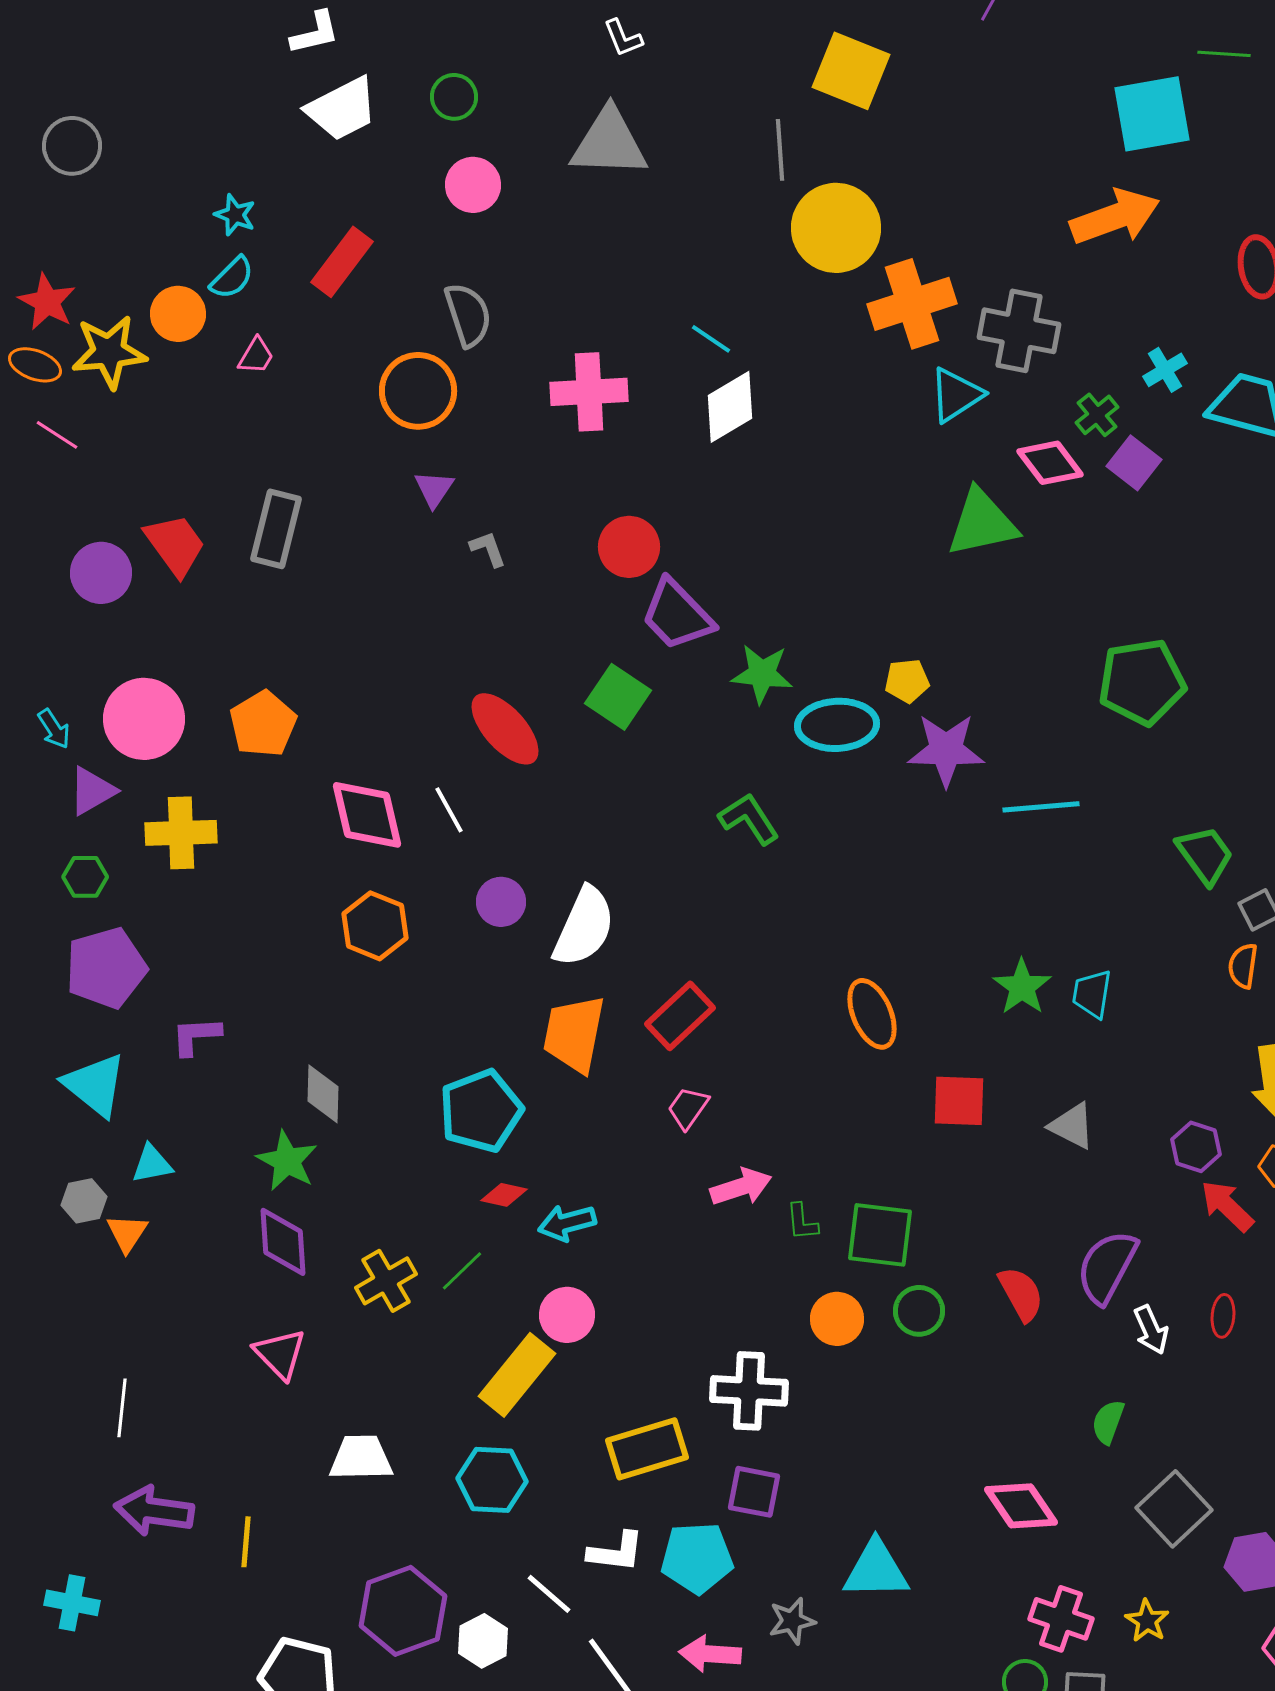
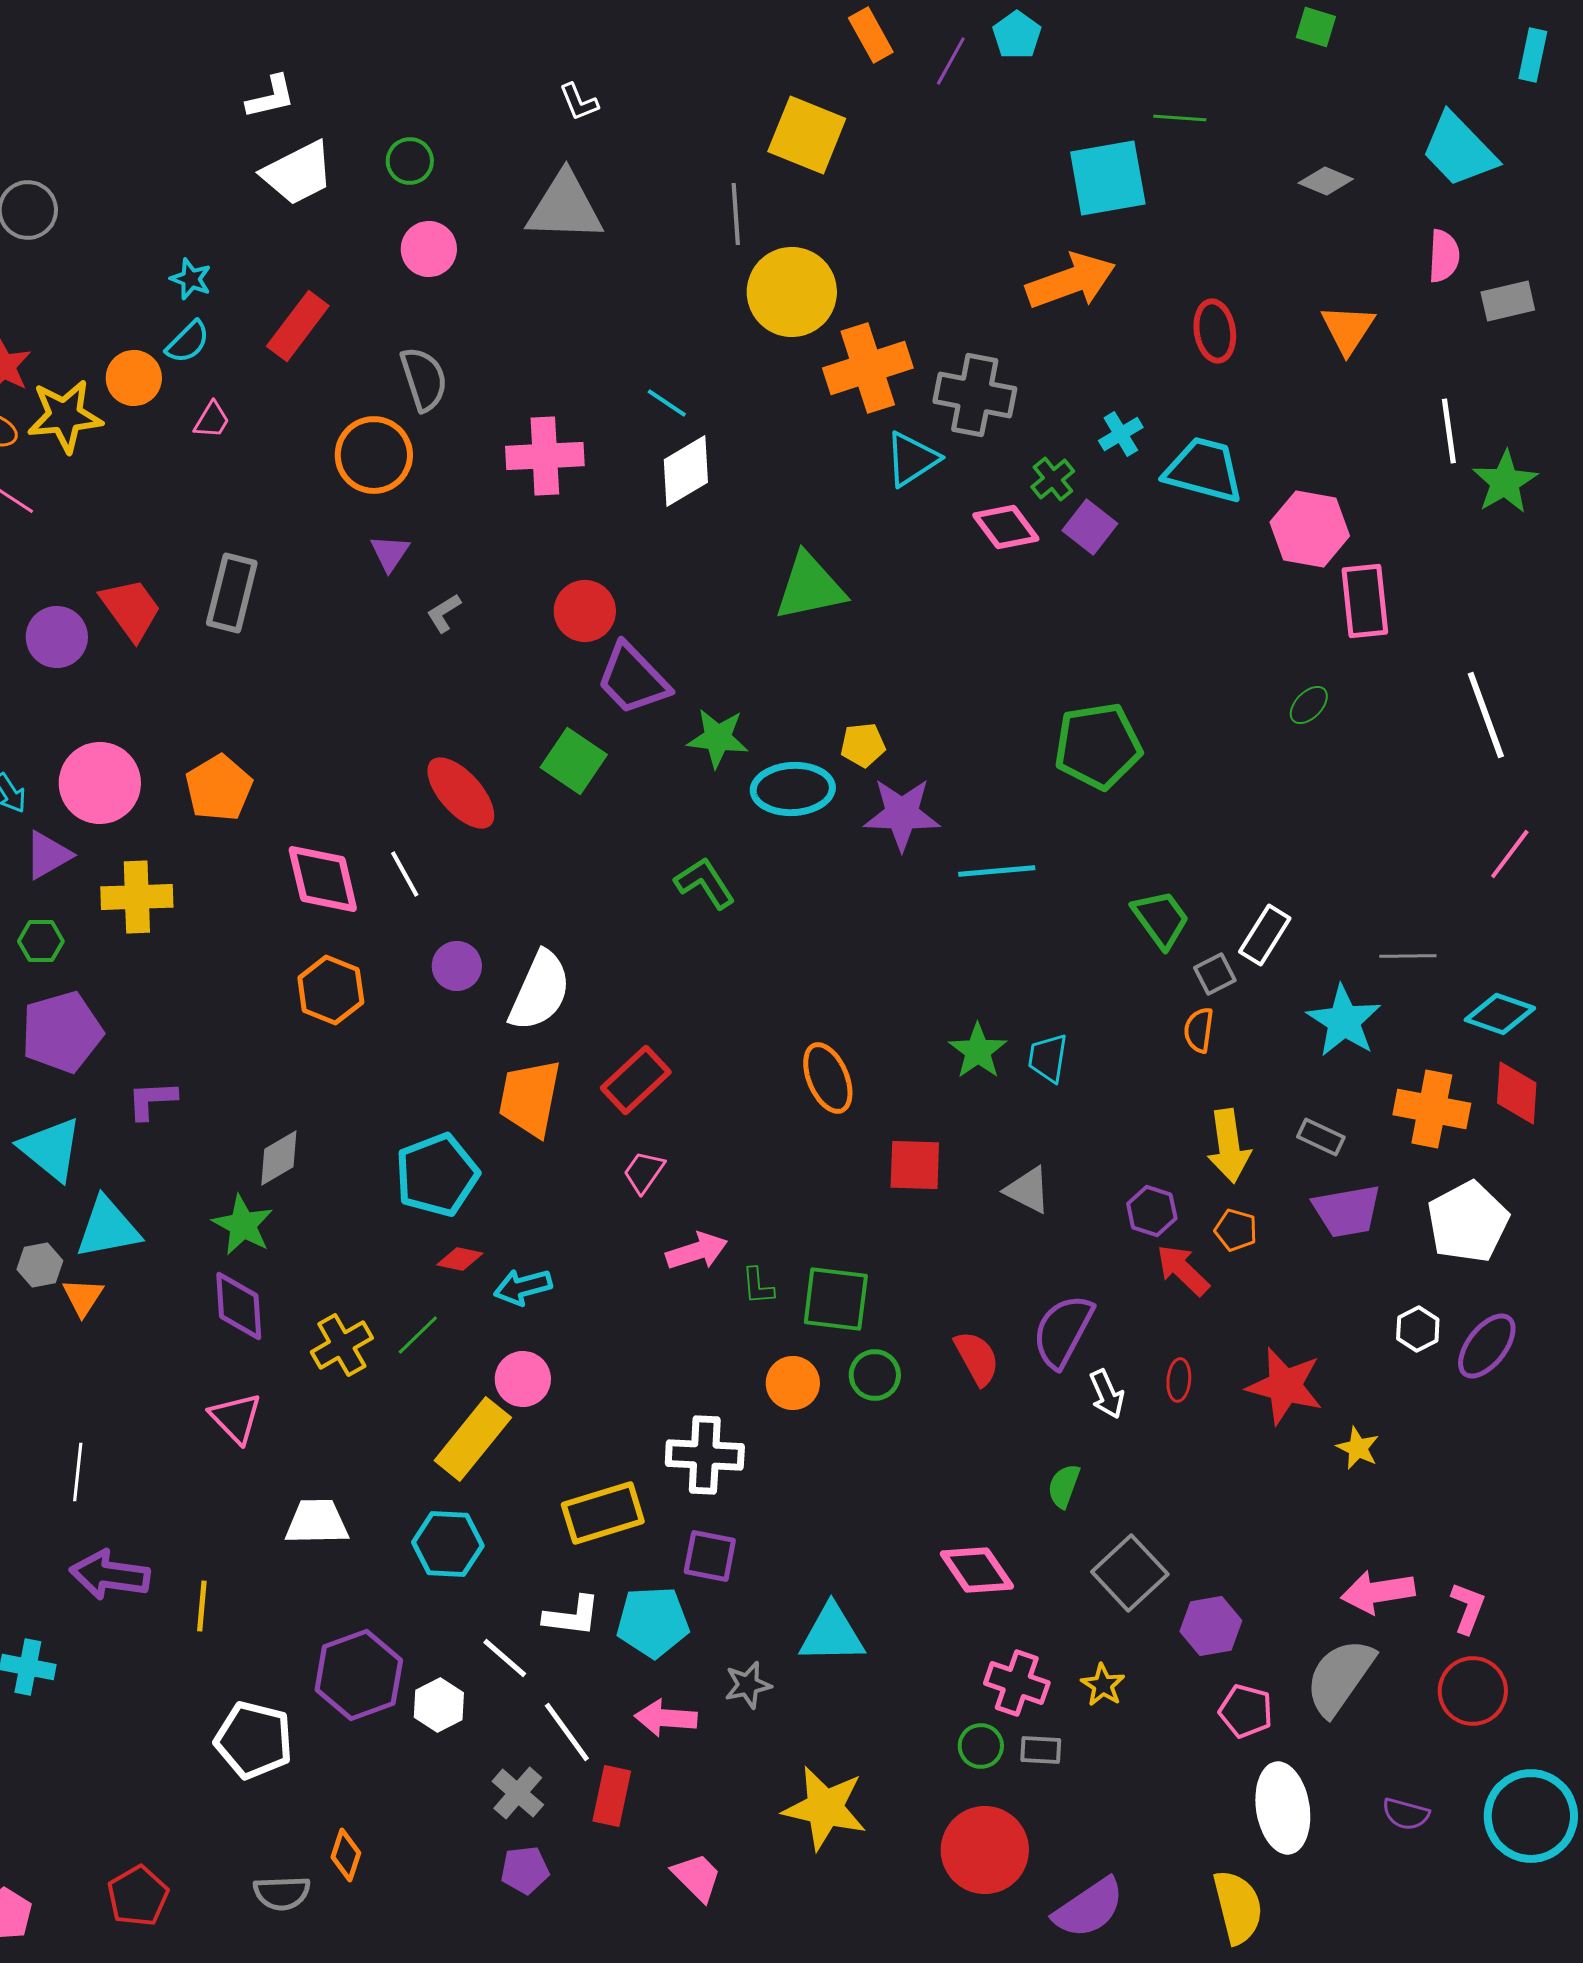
green triangle: (982, 523) -> (810, 587), moved
gray L-shape: (488, 549) -> (444, 613), turned -102
gray diamond: (323, 1094) -> (279, 1158), turned 58
cyan triangle: (152, 1164) -> (108, 1228), size x1.6

